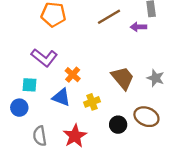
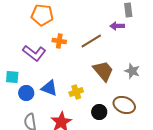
brown line: (109, 17) -> (91, 41), moved
orange cross: (73, 75) -> (59, 41), moved, turned -32
cyan square: (30, 85) -> (12, 77), moved
blue circle: (19, 108) -> (26, 93), moved

